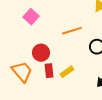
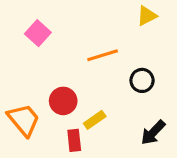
red circle: (41, 53) -> (63, 101), moved
red rectangle: (49, 71) -> (74, 140), moved

